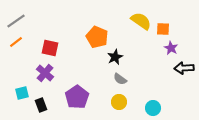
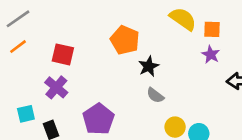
purple star: (171, 48) -> (211, 54), moved
yellow circle: (119, 102) -> (175, 127), moved

